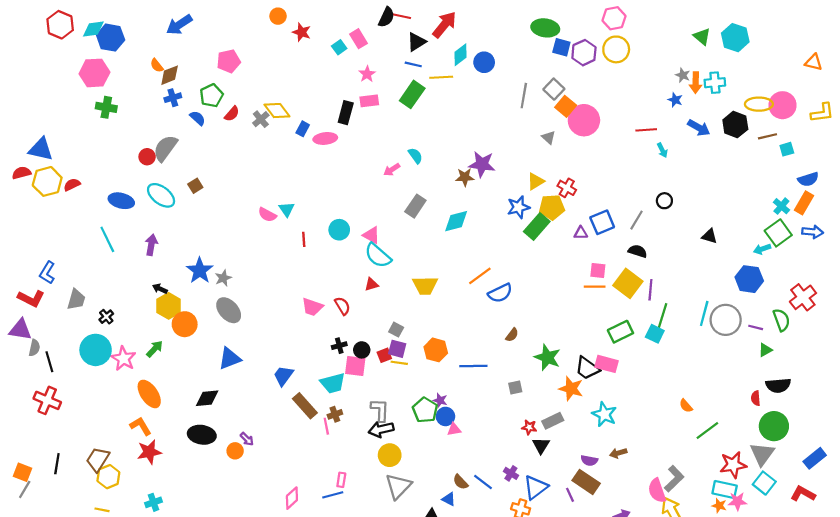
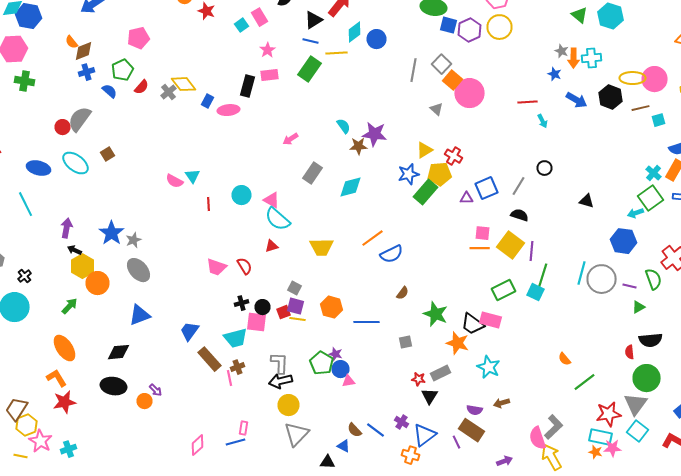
cyan semicircle: (415, 156) -> (344, 126), moved
purple arrow: (151, 245) -> (66, 228), moved
pink star: (123, 359) -> (40, 441), moved

